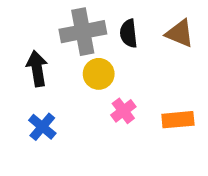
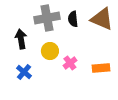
brown triangle: (180, 33) -> (102, 19), size x1.4
yellow circle: (99, 74) -> (50, 51), moved

